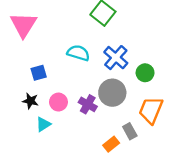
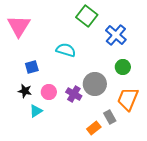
blue cross: (116, 58) -> (116, 35), moved

